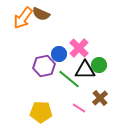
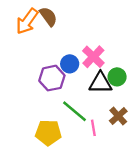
brown semicircle: (41, 14) -> (48, 17), turned -150
green line: (69, 79) -> (74, 111), moved
pink line: (79, 108) -> (93, 128), turned 48

